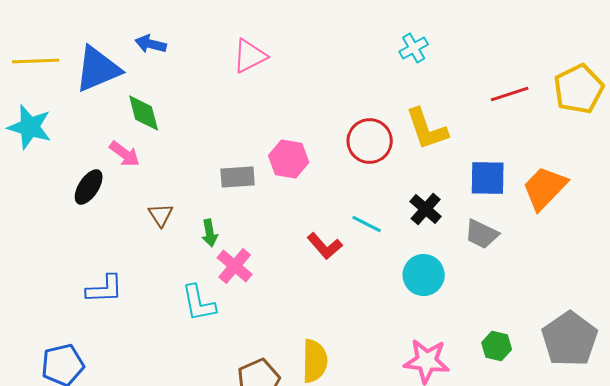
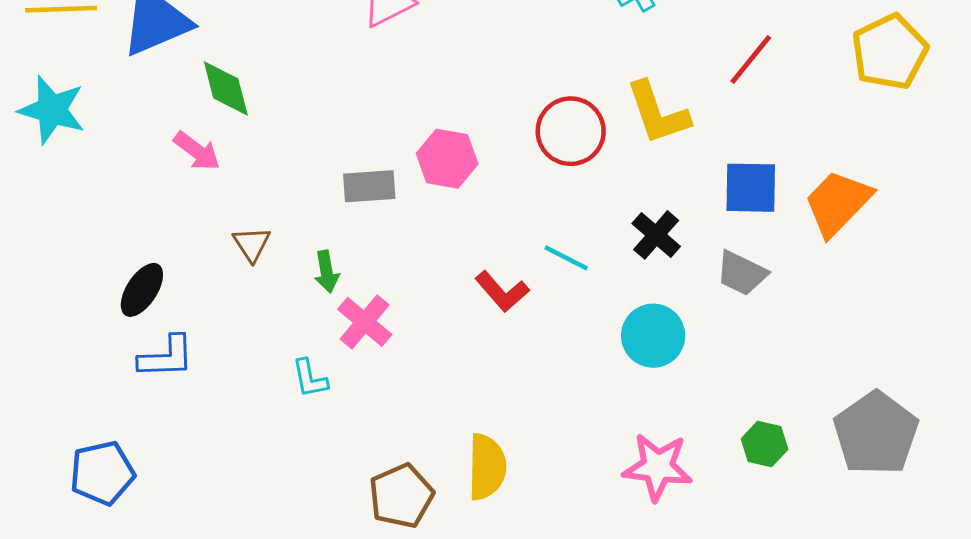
red line: (510, 94) -> (751, 59), moved, turned -33
black ellipse: (89, 187) -> (142, 290), moved
cyan L-shape: (199, 303) -> (310, 378), size x0.7

